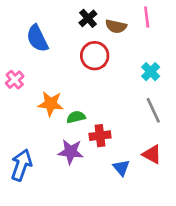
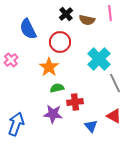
red circle: (95, 56) -> (60, 42), moved
cyan cross: (151, 72) -> (99, 59), moved, size x1.6
orange star: (51, 104) -> (49, 67), moved, turned 30

